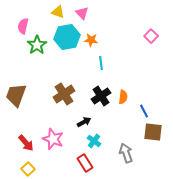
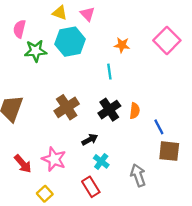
pink square: (151, 36) -> (167, 40), size x1.6
orange star: (91, 40) -> (122, 45), moved
green star: (37, 45) -> (36, 51), turned 30
yellow square: (28, 169) -> (45, 194), moved

